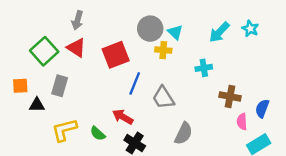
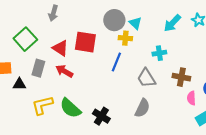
red triangle: (76, 48) -> (60, 48), moved
red square: (116, 55) -> (85, 42), turned 30
blue line: (135, 83) -> (116, 62), moved
gray trapezoid: (163, 98) -> (146, 78), moved
red arrow: (123, 117) -> (64, 71), moved
green semicircle: (98, 133) -> (70, 108), size x1.6

